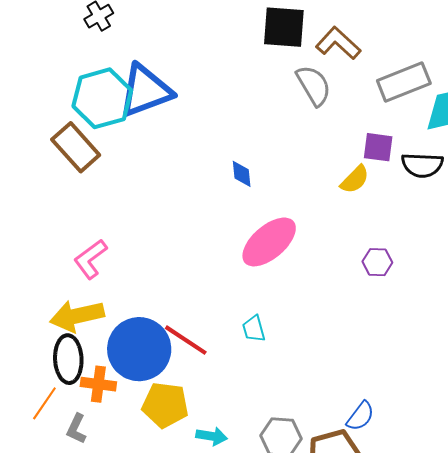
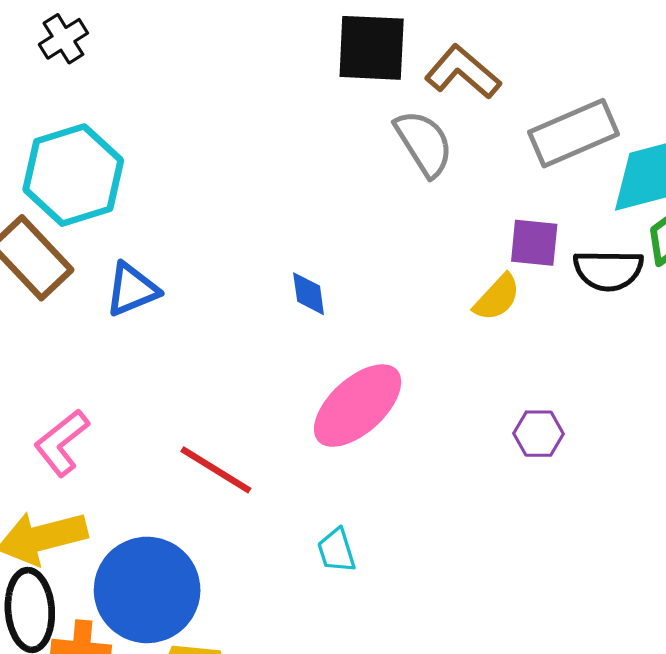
blue triangle: (146, 91) -> (132, 289), moved, size x0.6
red line: (186, 340) -> (216, 470), moved

